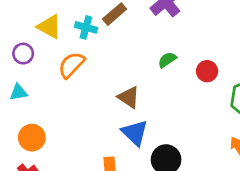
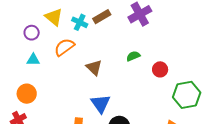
cyan triangle: (19, 92) -> (33, 60), moved
brown triangle: (129, 97) -> (94, 68), moved

